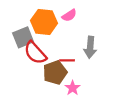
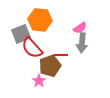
pink semicircle: (69, 15) -> (80, 28), moved
pink star: (73, 88) -> (39, 81), moved

